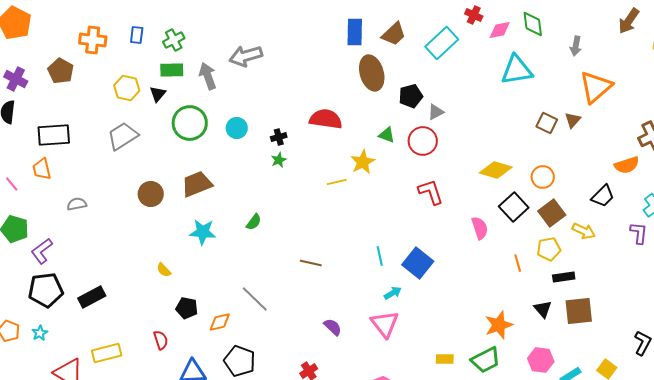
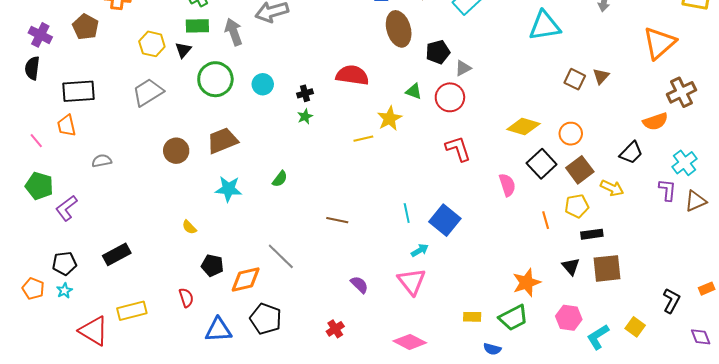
orange triangle: (596, 87) -> (659, 43), moved
black pentagon: (46, 290) -> (64, 263), moved, size x0.7
orange diamond: (220, 322) -> (246, 280), size x1.4

